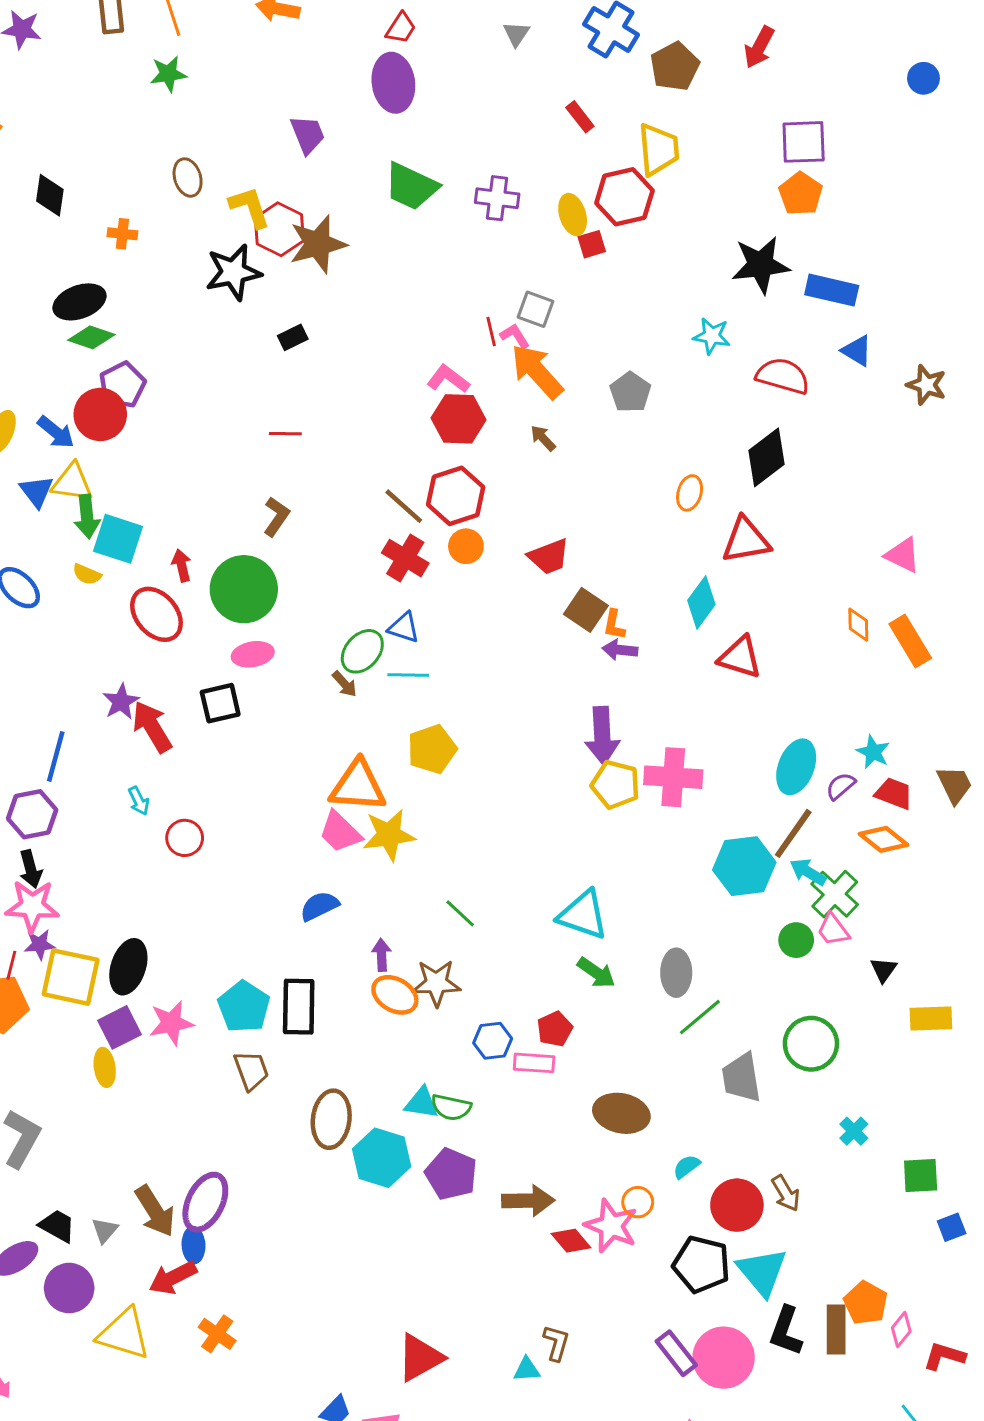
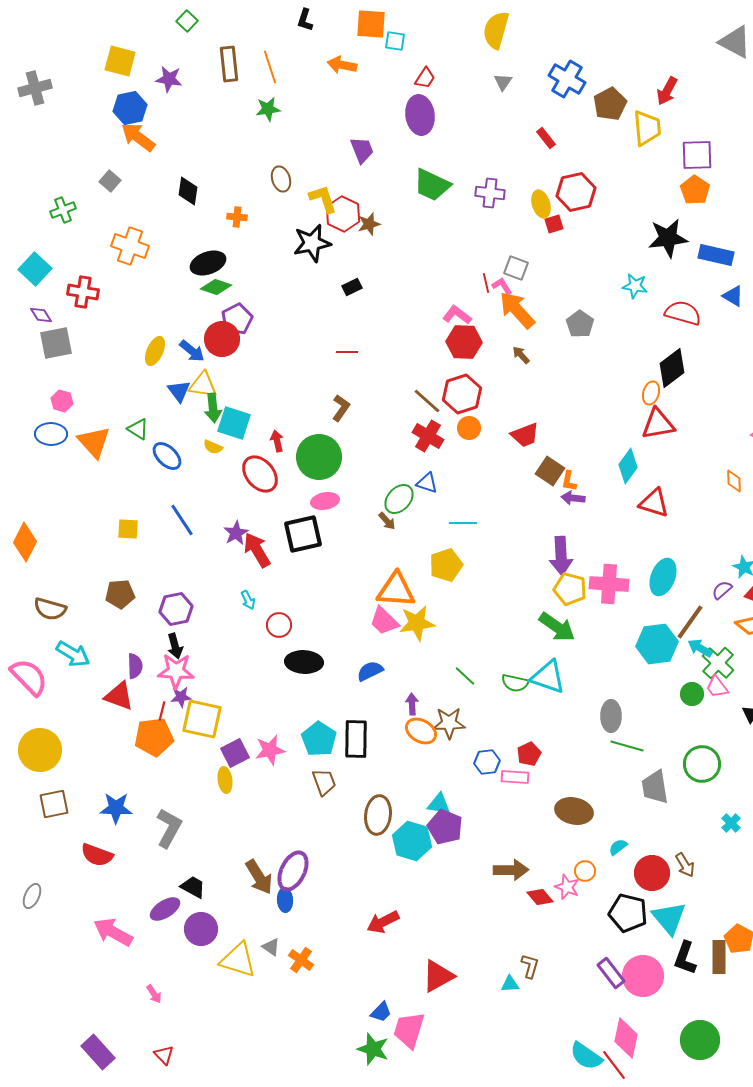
yellow trapezoid: (658, 149) -> (647, 128), moved
brown star: (318, 244) -> (369, 224), size x0.6
orange ellipse: (690, 493) -> (651, 393), moved
cyan line: (408, 675) -> (463, 523), moved
black square: (220, 703) -> (303, 534), size x1.4
blue line: (56, 756) -> (182, 520), moved, turned -48
cyan ellipse: (796, 767) -> (663, 577), moved
black ellipse: (128, 967) -> (304, 662), moved, turned 75
green arrow: (596, 973) -> (557, 627), moved, size x1.4
green line: (700, 1017) -> (627, 746), turned 56
green semicircle: (451, 1107) -> (515, 683), moved
purple pentagon: (451, 1174) -> (445, 827), moved
pink star: (611, 1226) -> (567, 887), size x0.7
gray triangle: (105, 1230) -> (271, 947), moved, turned -36
red arrow: (173, 1278) -> (383, 922), moved

